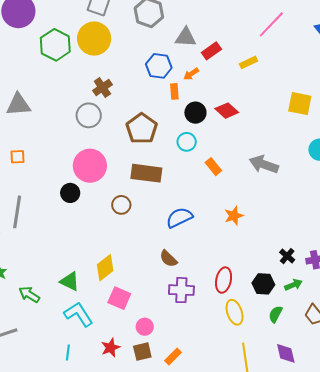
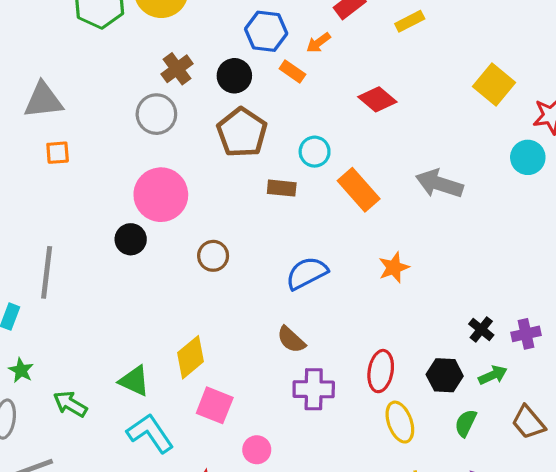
orange rectangle: (174, 91) -> (292, 71), turned -49
yellow square: (300, 104) -> (494, 85), turned 30
black circle: (195, 113) -> (234, 76), moved
orange square: (17, 157) -> (58, 153), moved
orange rectangle: (213, 167) -> (359, 190), size x1.5
brown rectangle: (146, 173) -> (282, 188), moved, size x0.6

